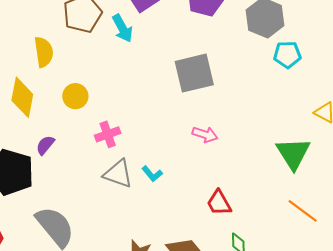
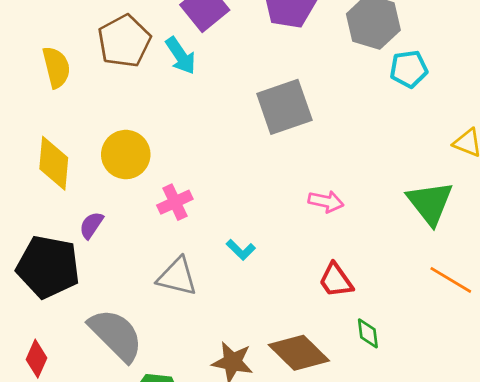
yellow semicircle: (44, 52) -> (56, 67), moved
yellow circle: (75, 96) -> (126, 155), size x1.4
pink arrow: (205, 135) -> (326, 201), moved
gray triangle: (118, 174) -> (177, 277), moved

